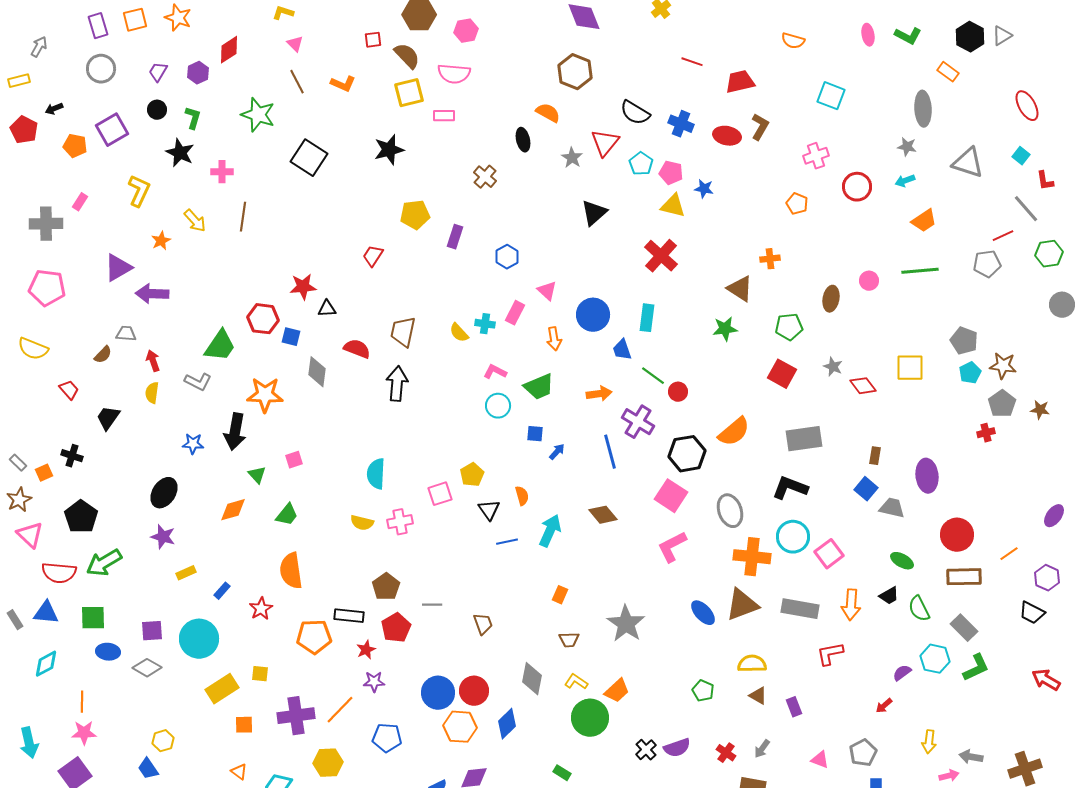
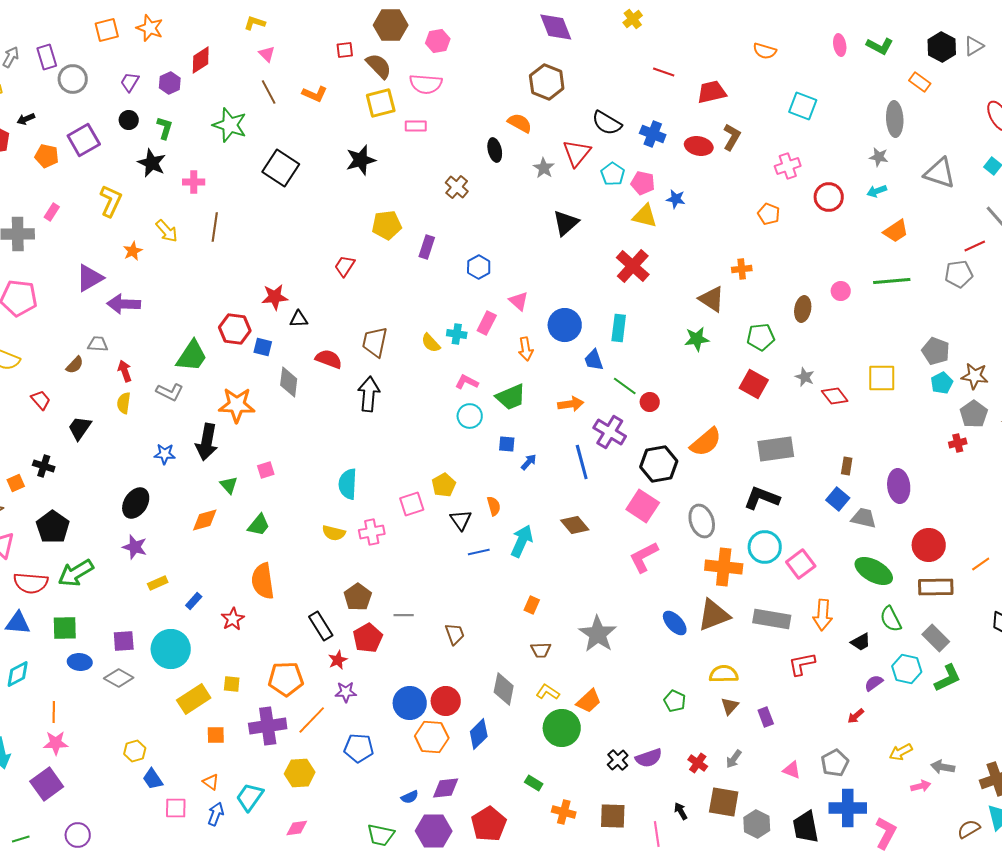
purple rectangle: (98, 26) -> (47, 57), moved
green ellipse: (902, 561) -> (874, 571), size x1.6
black trapezoid: (889, 596) -> (861, 642), moved
black rectangle: (349, 616) -> (321, 626), turned 52
orange pentagon: (314, 637) -> (286, 679), moved
brown triangle: (758, 696) -> (730, 706), turned 42
yellow arrow: (929, 742) -> (901, 752), turned 55
blue trapezoid: (148, 769) -> (153, 779), moved

